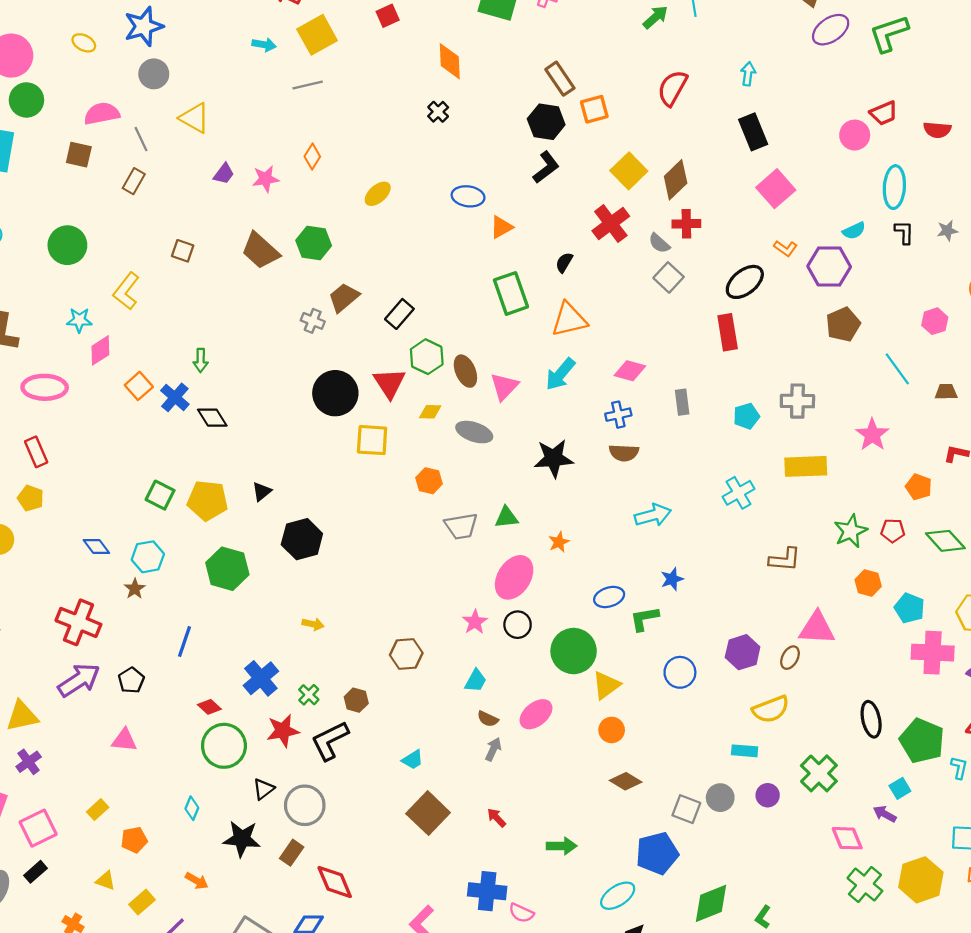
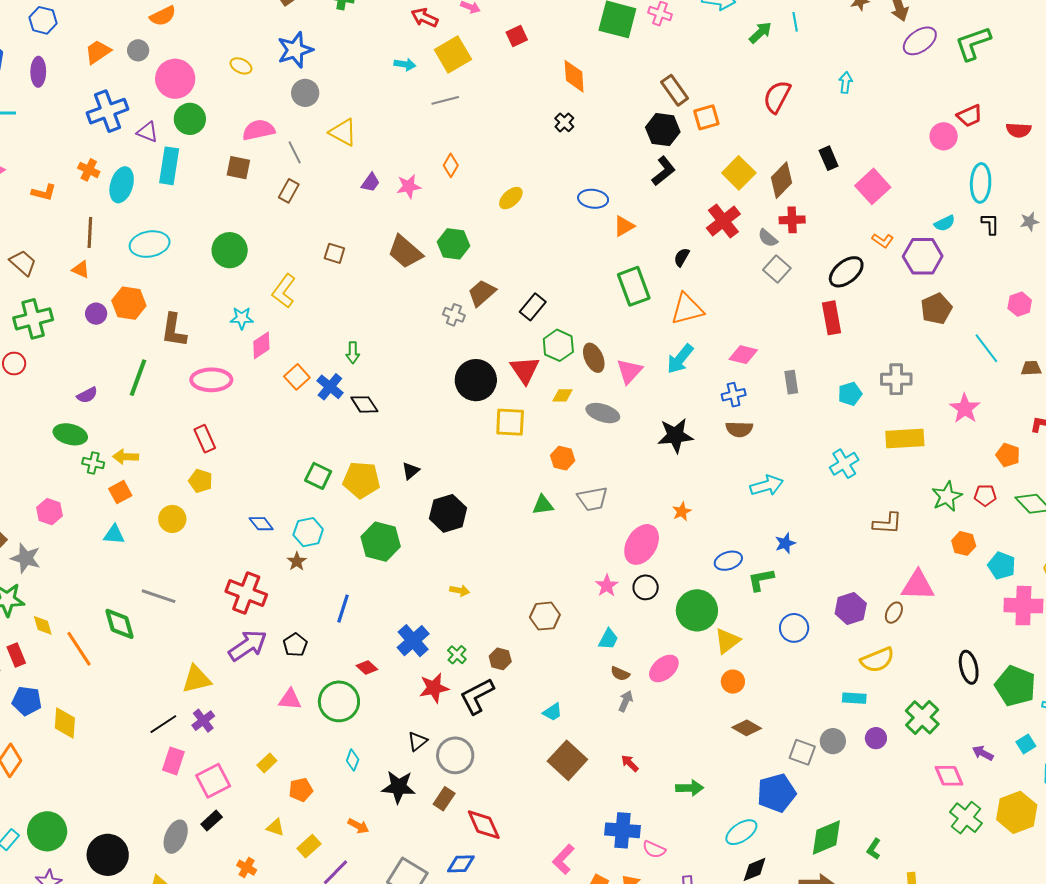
black rectangle: (753, 132) -> (829, 158), moved, size x0.7
green triangle: (507, 517) -> (543, 505), moved
green circle: (224, 746) -> (339, 701), moved
cyan square: (900, 788) -> (1026, 744), moved

